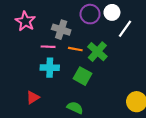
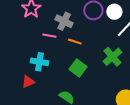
green cross: (97, 52) -> (112, 57), moved
cyan cross: (50, 68) -> (39, 62), moved

